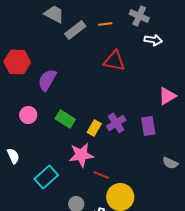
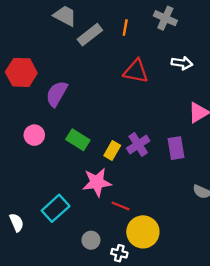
orange line: (105, 24) -> (125, 28), turned -72
white arrow: (153, 40) -> (182, 63), moved
white semicircle: (13, 156) -> (17, 222), moved

